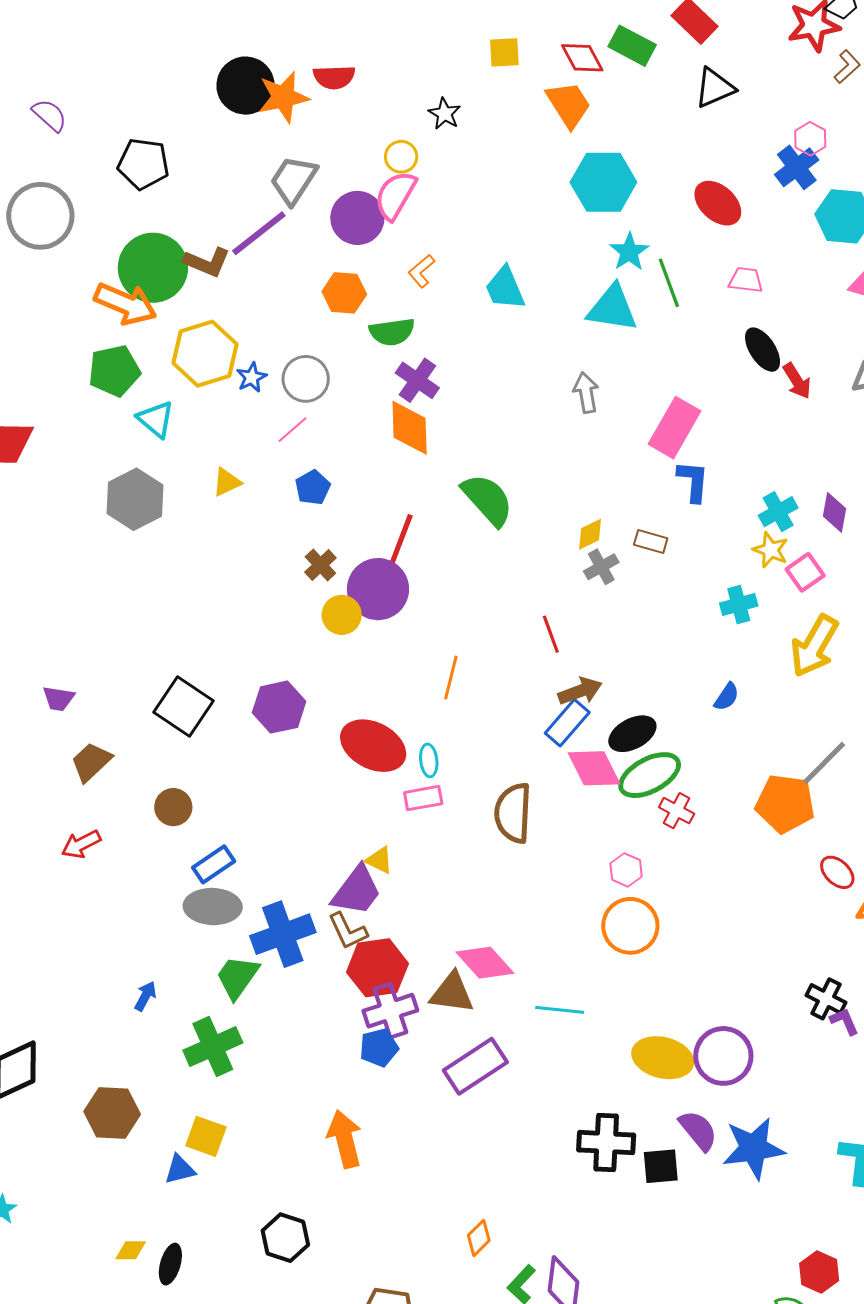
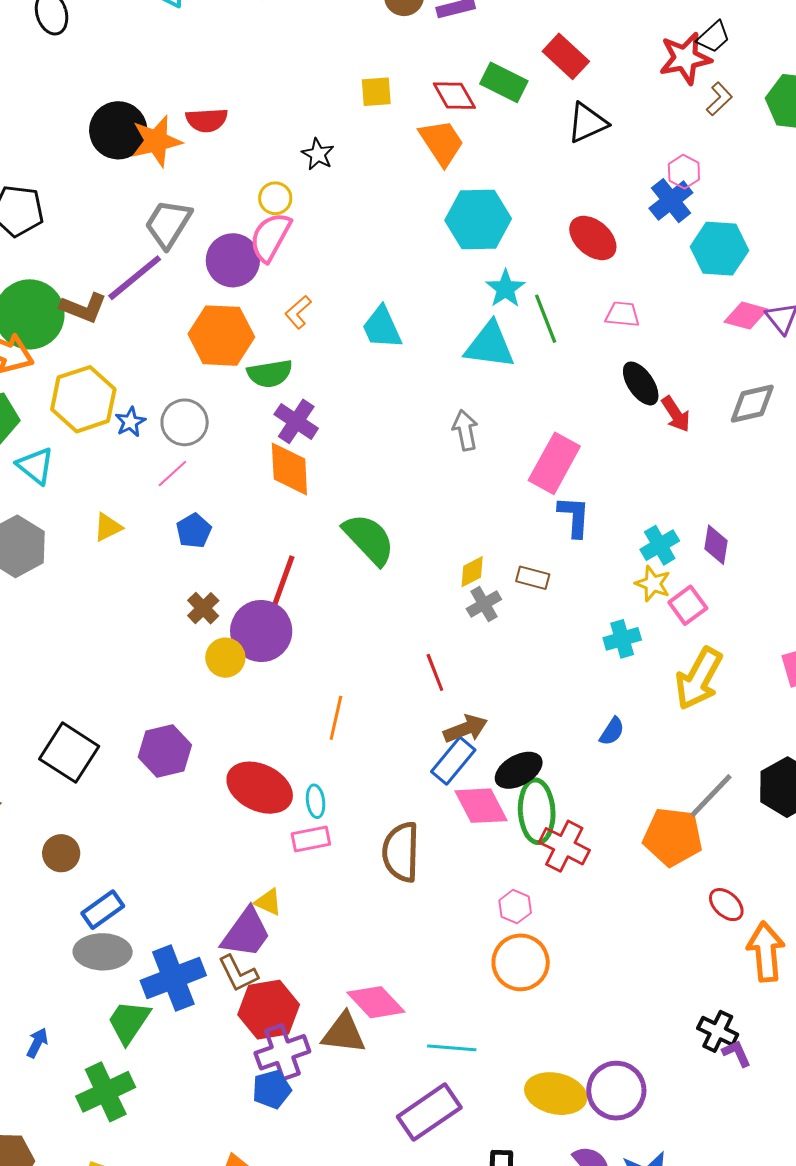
orange hexagon: (344, 293) -> (221, 336), size x1.5
green ellipse: (650, 775) -> (537, 811), turned -64
red cross: (677, 811) -> (564, 846), size x1.4
purple rectangle: (475, 1066) -> (429, 1112), moved

